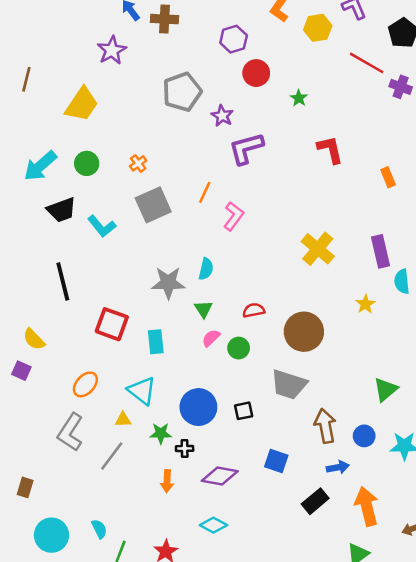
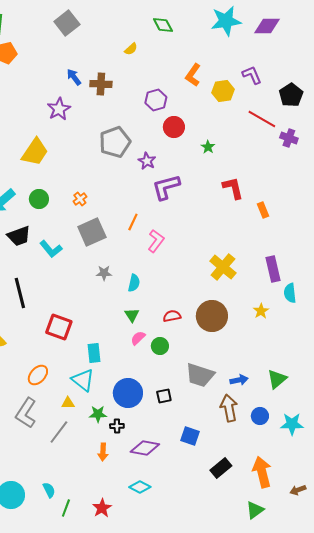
orange rectangle: (388, 177) -> (263, 210), moved
gray star: (168, 283) -> (104, 273), moved, size x0.6
brown circle: (304, 332) -> (212, 316), moved
cyan rectangle: (156, 342) -> (94, 353), moved
blue arrow: (338, 467) -> (239, 380), moved

